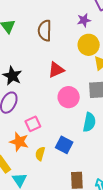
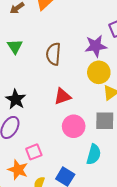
purple star: (84, 20) -> (96, 46), size x1.5

